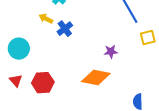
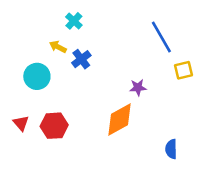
cyan circle: (19, 49) -> (37, 76), moved
orange diamond: (96, 78) -> (119, 119), turned -40

